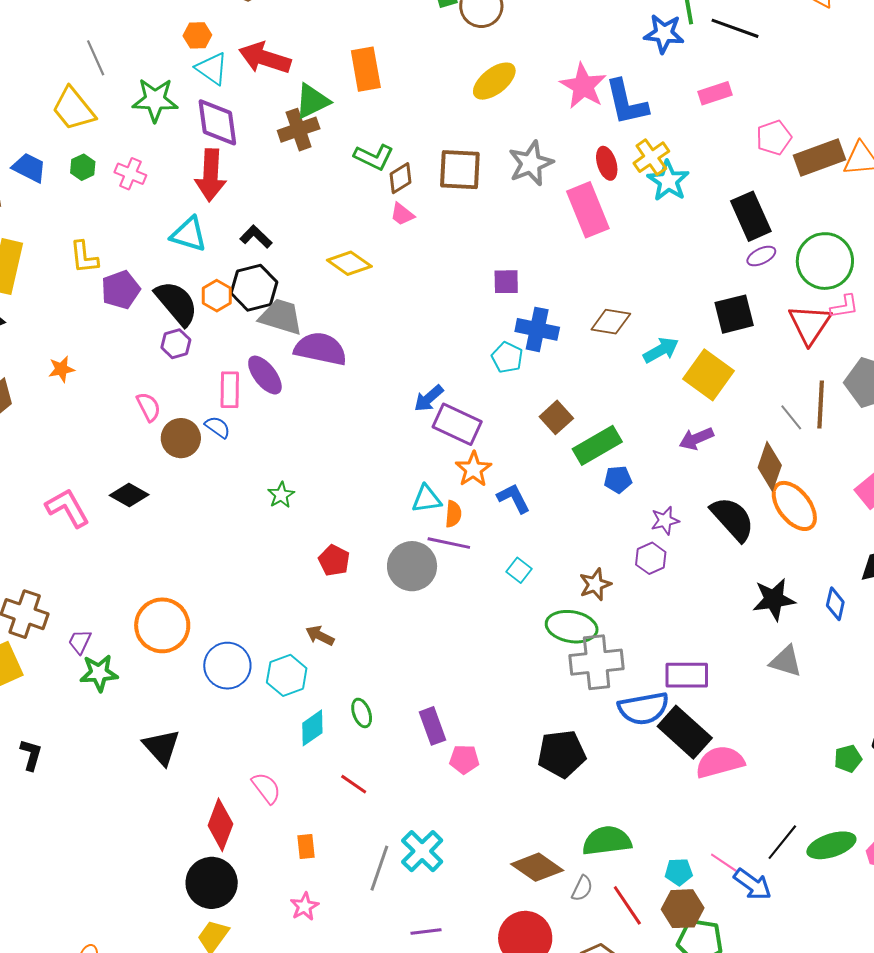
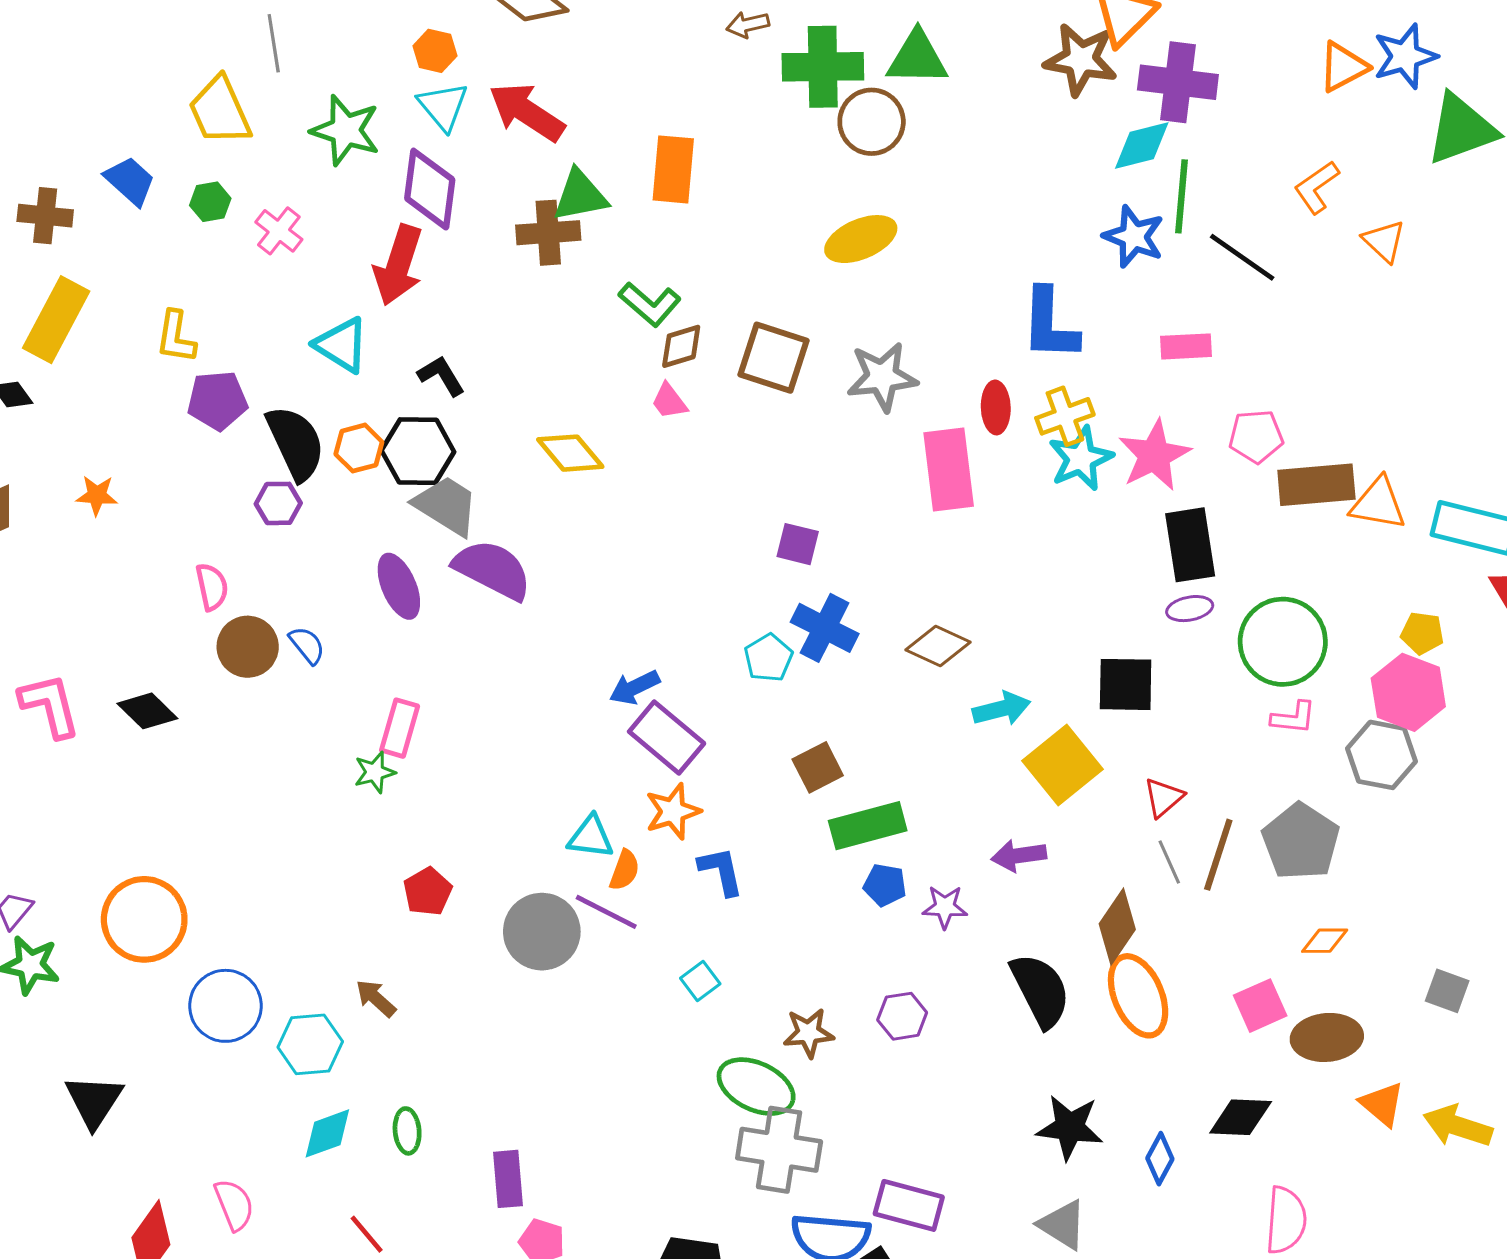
pink star: (583, 86) -> (1154, 455), moved
red triangle: (810, 324) -> (1164, 797), moved, size x0.6
pink rectangle: (230, 390) -> (400, 728), moved
purple star: (665, 521) -> (945, 907), moved

